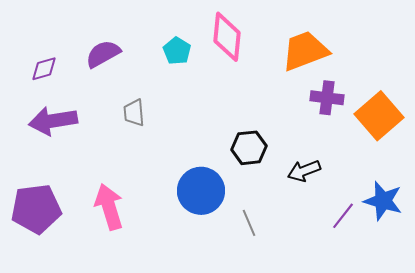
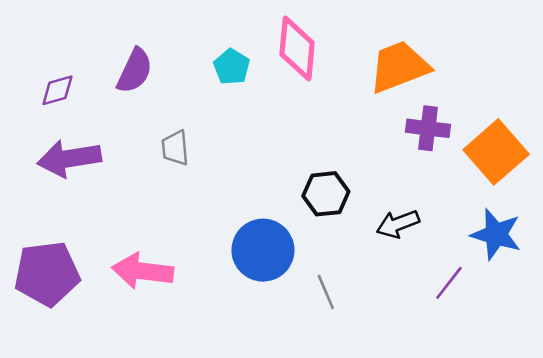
purple semicircle: (103, 54) -> (135, 71), turned 144
blue star: (383, 201) -> (496, 234), moved
pink arrow: (109, 207) -> (143, 271), turned -66

